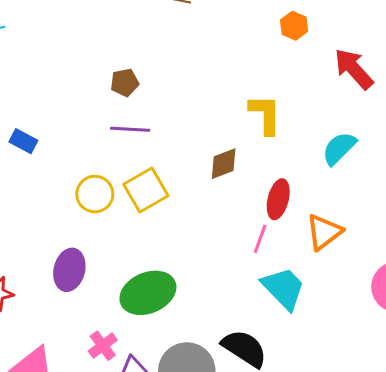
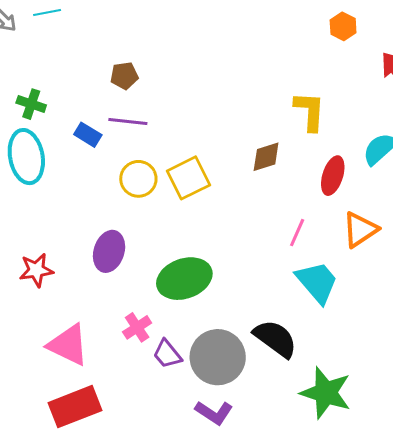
brown pentagon: (125, 83) -> (124, 76), moved
purple line: (130, 129) -> (128, 121), moved
blue rectangle: (23, 141) -> (88, 135), moved
red ellipse: (278, 199) -> (333, 176), moved

